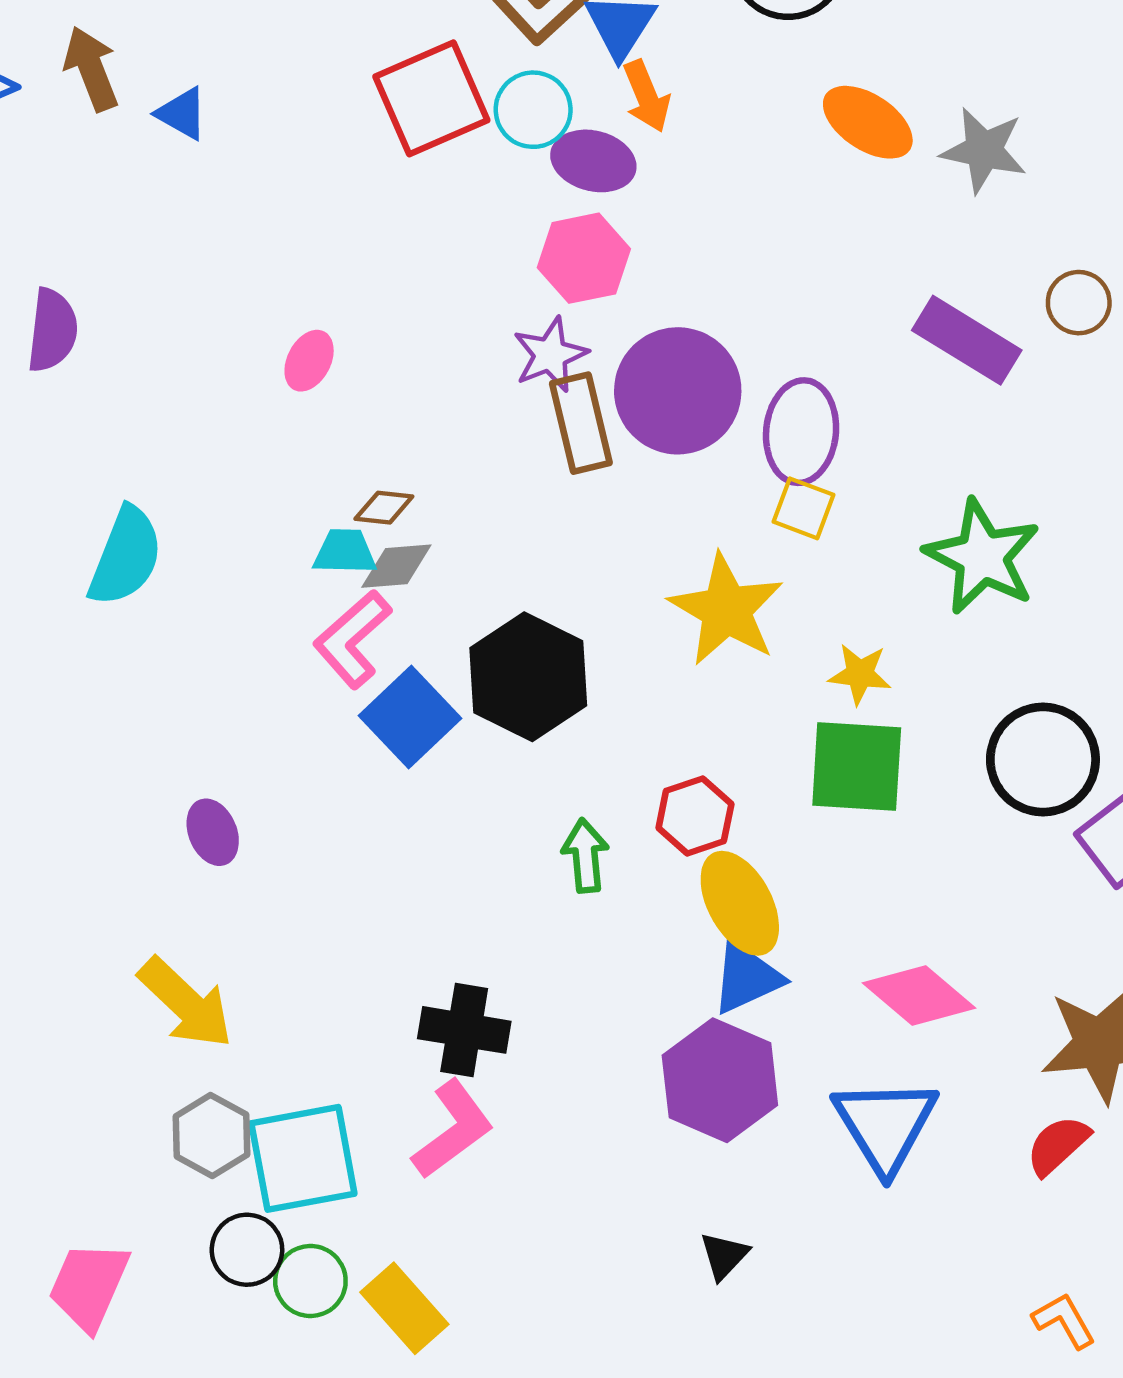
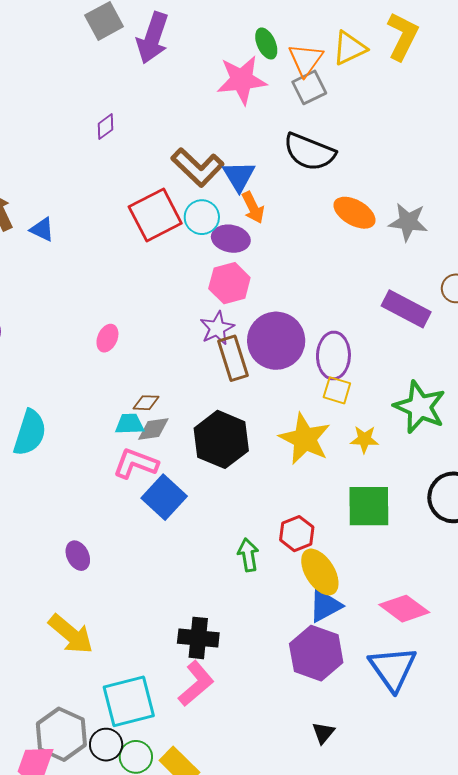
pink L-shape: (352, 639) -> (136, 464), turned 66
yellow star: (860, 674) -> (364, 439), moved
black hexagon: (528, 677) -> (221, 439), moved
gray hexagon: (211, 1135) -> (61, 734), moved, size x1.4

